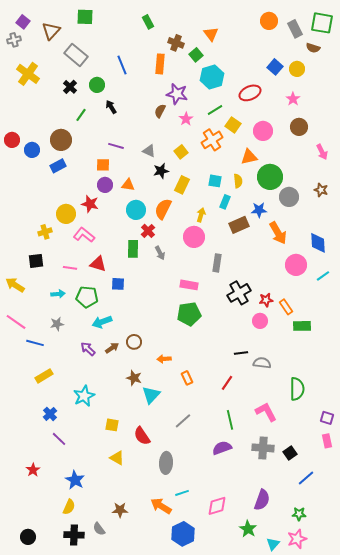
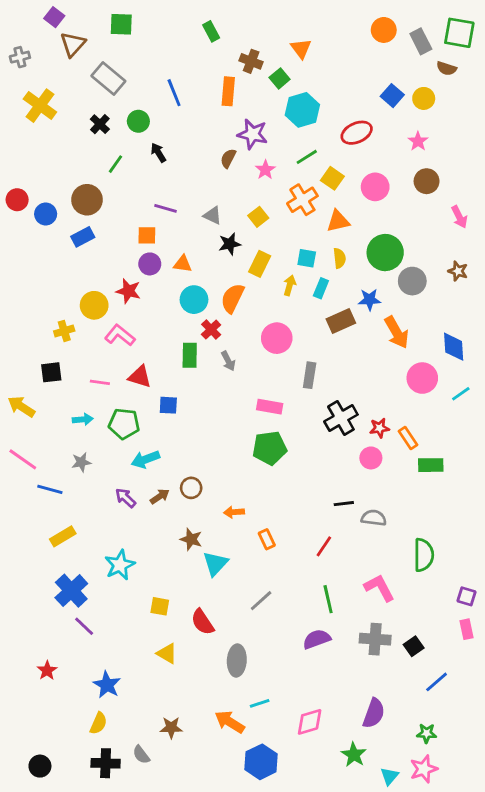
purple square: (23, 22) -> (54, 17), moved
orange triangle: (249, 157) -> (338, 221), moved
yellow arrow: (201, 215) -> (290, 285), moved
blue cross: (50, 414) -> (71, 591), size x1.6

